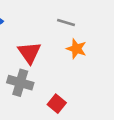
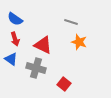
red triangle: (29, 53) -> (43, 45), turned -30

